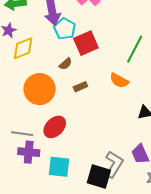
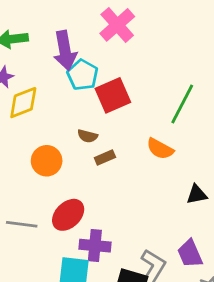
brown semicircle: (66, 64) -> (88, 136), moved, turned 56
orange circle: (40, 89) -> (47, 161), size x0.7
purple cross: (29, 152) -> (95, 246), moved

